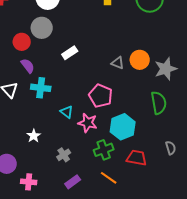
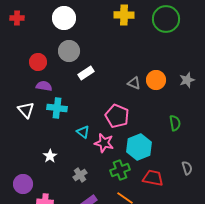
gray circle: (42, 28) -> (69, 51), moved
purple semicircle: (28, 66) -> (44, 86), turned -42
gray star: (166, 69) -> (187, 80), moved, size x0.7
green semicircle: (159, 103) -> (175, 123), size x0.7

